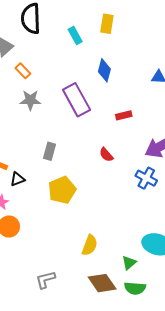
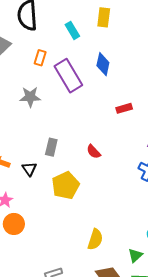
orange rectangle: (23, 71) -> (40, 58), moved, turned 63
purple rectangle: (77, 100) -> (68, 76), moved
red semicircle: (106, 155) -> (94, 152), moved
black triangle: (17, 179) -> (29, 169), moved, turned -42

